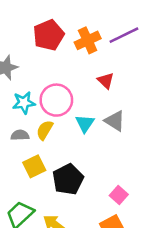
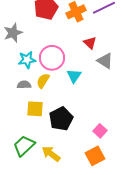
gray triangle: (115, 121) -> (105, 61), moved
yellow square: (34, 166) -> (35, 109), turned 30

